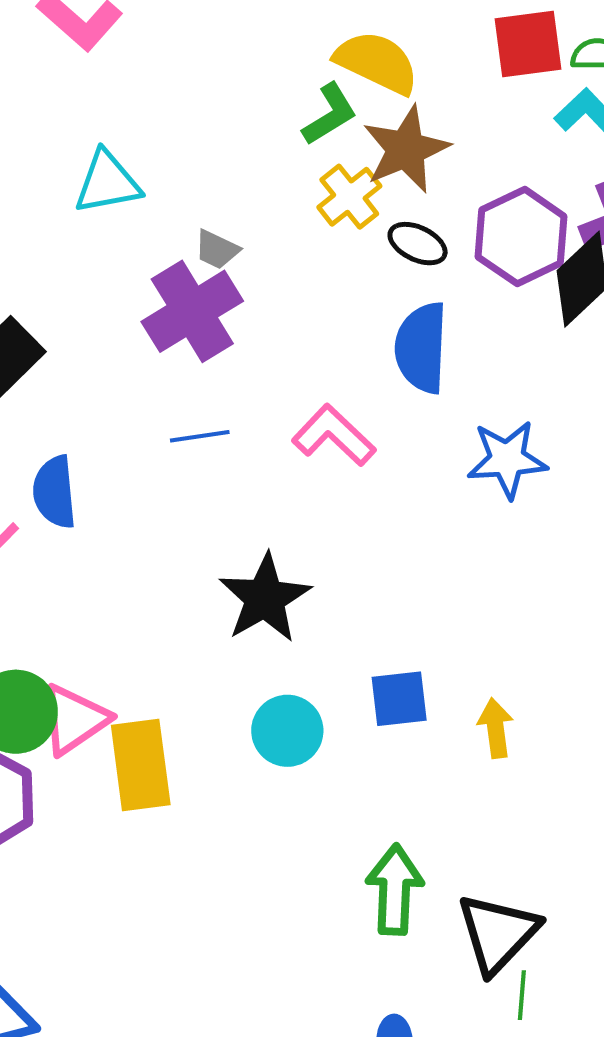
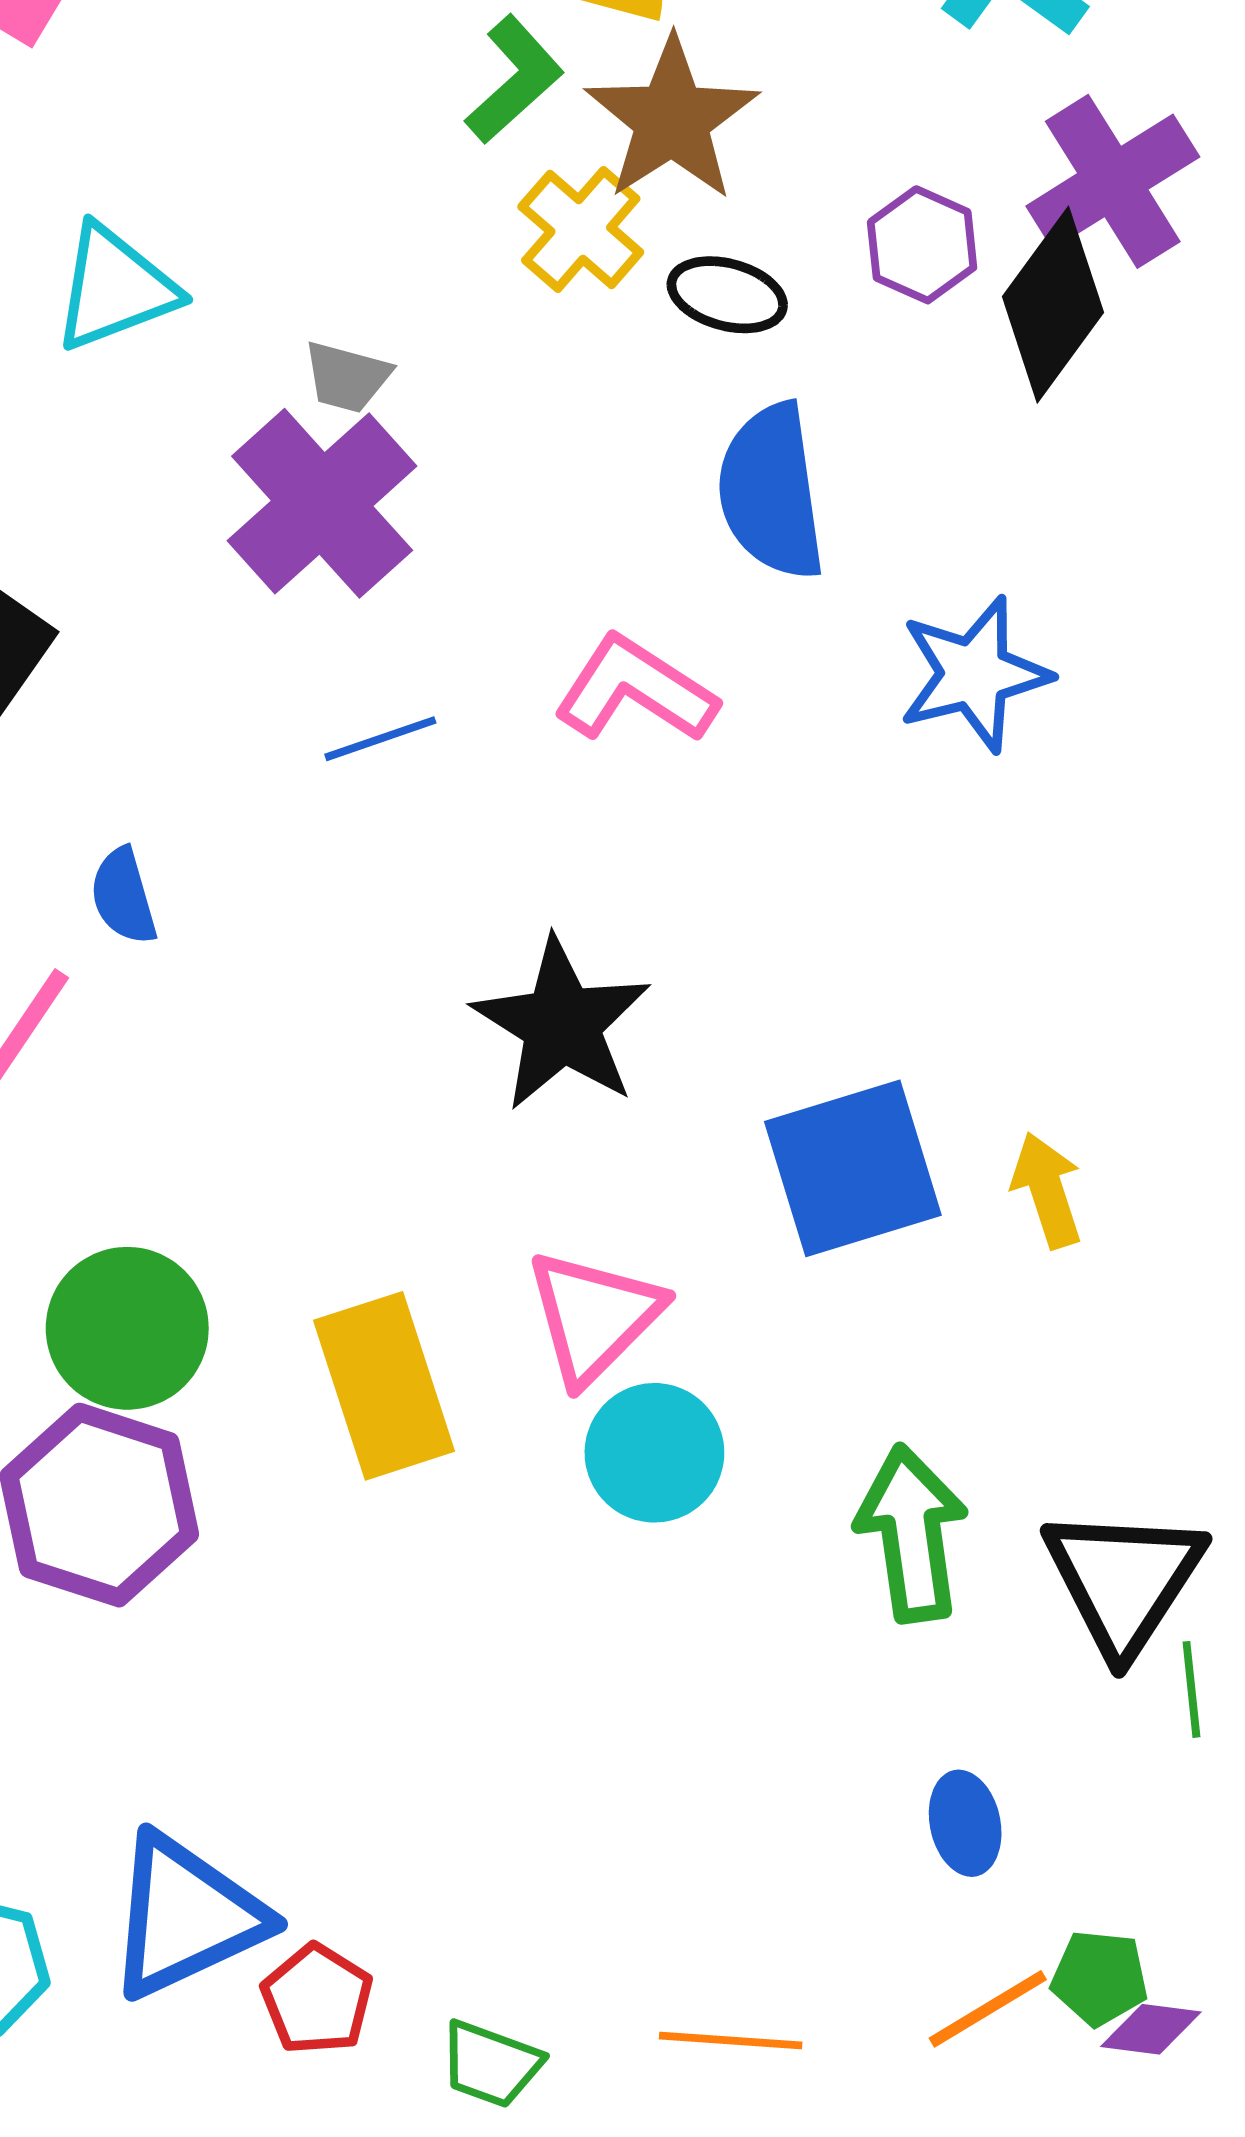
purple hexagon: (521, 237) -> (922, 245), size x0.6
blue semicircle: (55, 492) -> (124, 896), size x0.7
blue square: (399, 699) -> (853, 1168), size x1.5
pink triangle: (74, 719) -> (594, 1316), moved
cyan circle: (287, 731) -> (654, 1453), moved

